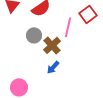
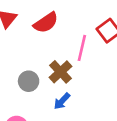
gray circle: (34, 35) -> (29, 81), moved

